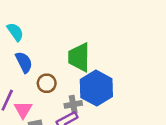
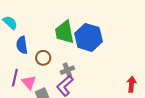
blue semicircle: (24, 62) -> (22, 45), turned -150
blue hexagon: (96, 88) -> (89, 37), moved

